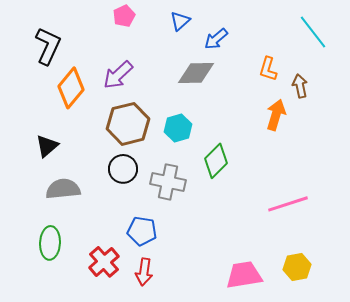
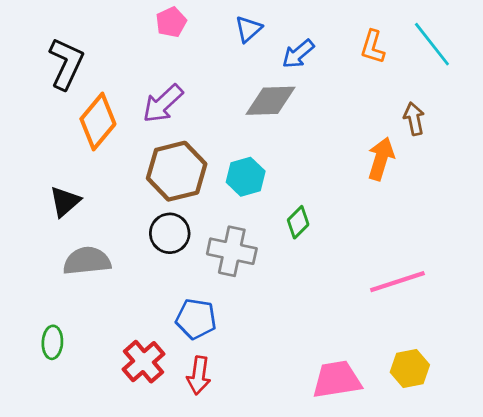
orange L-shape: (268, 69) -> (373, 47), moved
green diamond: (216, 161) -> (298, 222), size x0.7
green ellipse: (50, 243) -> (52, 342), moved, size x0.7

